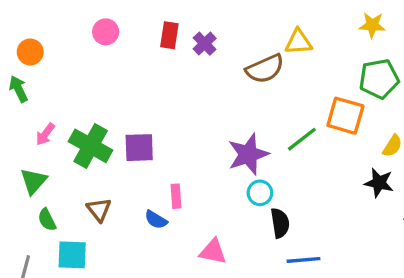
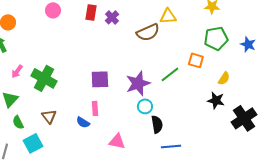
orange square: (345, 116) -> (196, 60), size x0.7
purple square: (139, 148) -> (100, 79), moved
cyan square: (72, 255) -> (33, 143), turned -30

